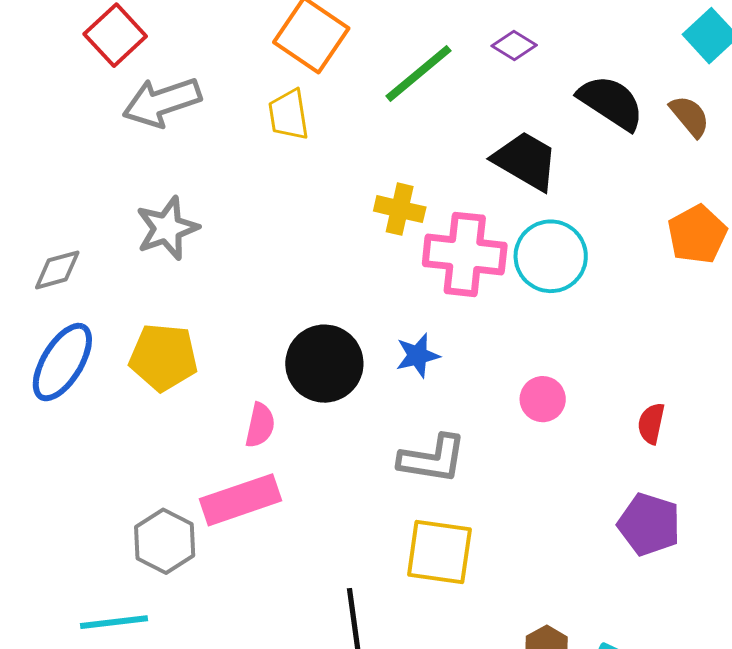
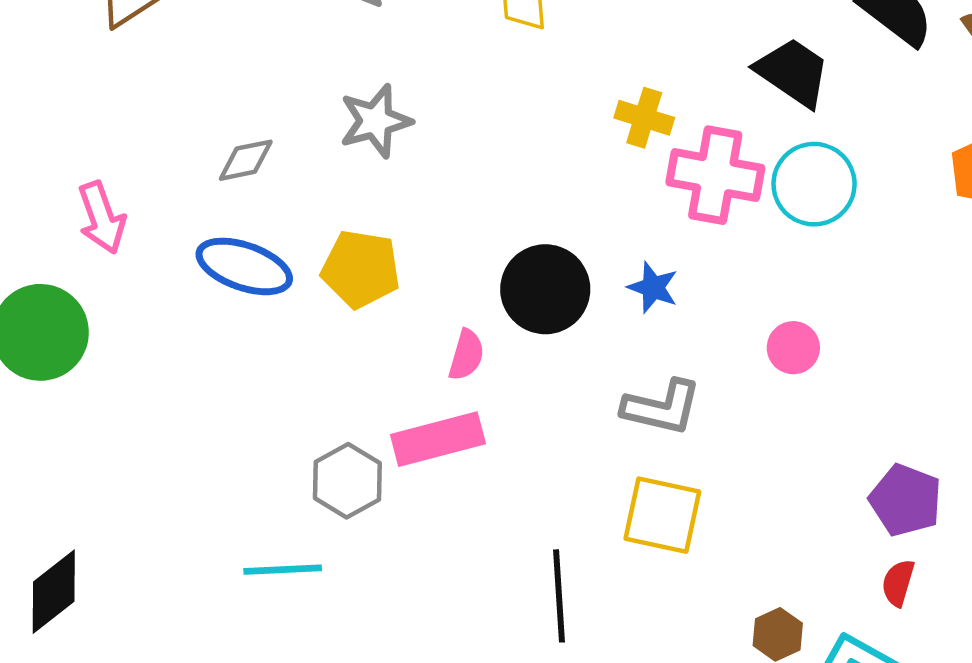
blue star: (418, 355) -> (653, 287), turned 30
blue ellipse: (62, 362) -> (244, 266), turned 74
red semicircle: (651, 423) -> (898, 583), moved

